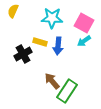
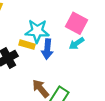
cyan star: (52, 18) -> (37, 31), moved

